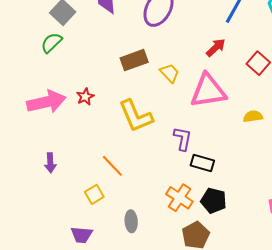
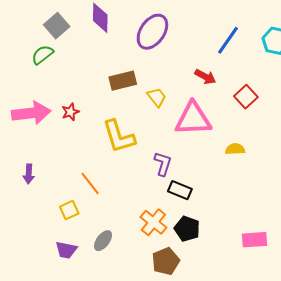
red arrow: (216, 48) -> (205, 77), turned 65
gray ellipse: (131, 221) -> (103, 241), turned 35
purple trapezoid: (82, 235) -> (66, 250), moved

